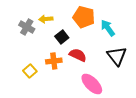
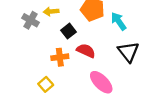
yellow square: (30, 71) -> (46, 84), moved

